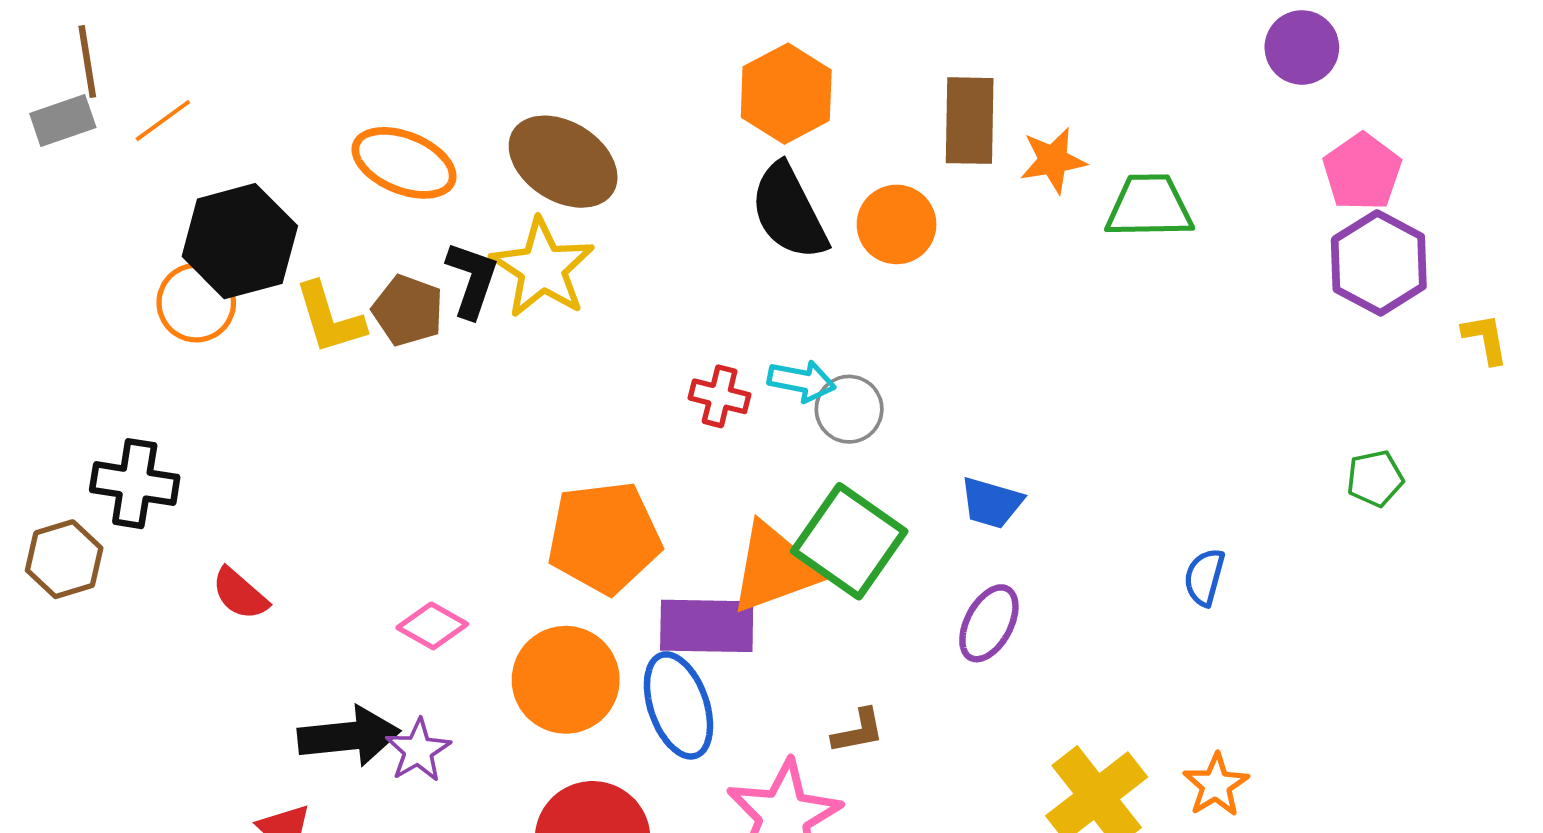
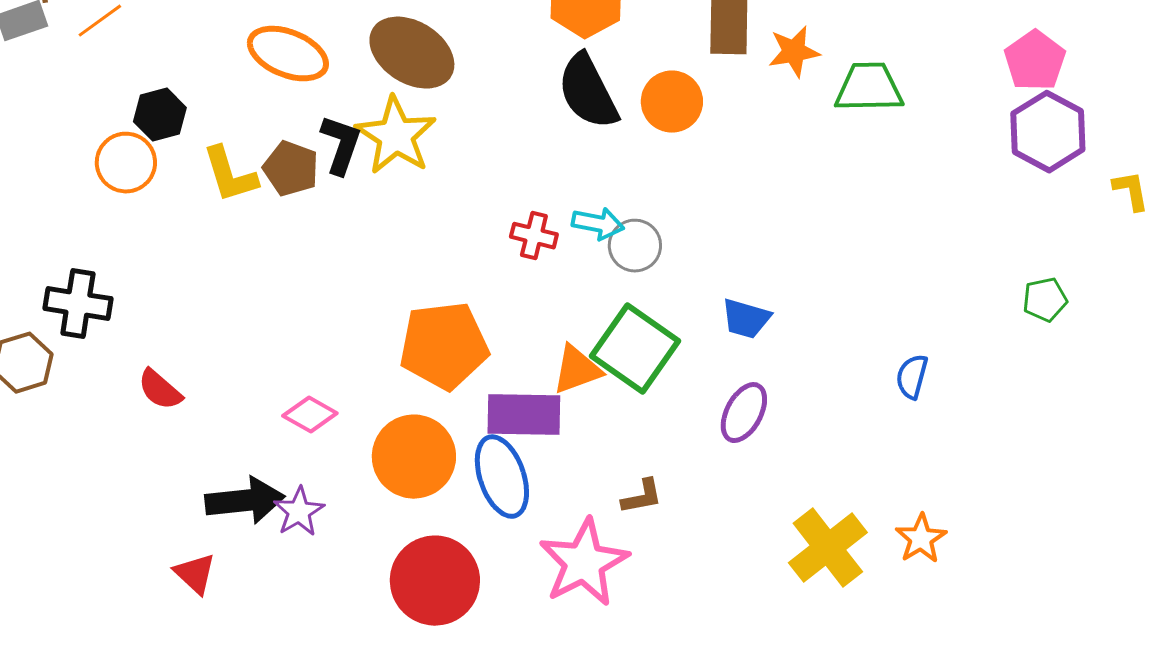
black hexagon: (240, 241) -> (160, 115), size x0.6
orange triangle: (775, 568) -> (577, 370), size x0.7

